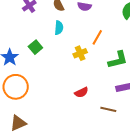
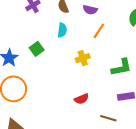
orange line: (97, 37) -> (99, 31), moved

